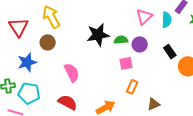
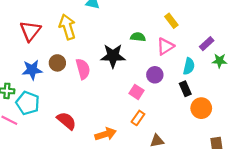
cyan semicircle: (167, 20) -> (189, 66), moved
green semicircle: (121, 40) -> (138, 37), moved
brown circle: (48, 42) -> (57, 63), moved
pink square: (126, 63) -> (136, 92), turned 32
pink semicircle: (72, 73) -> (83, 69), moved

